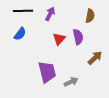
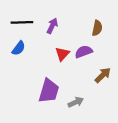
purple semicircle: (78, 37) -> (84, 52), turned -98
purple trapezoid: (47, 72) -> (49, 91), turned 30

